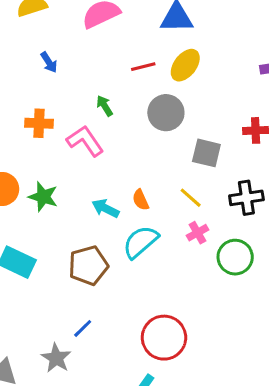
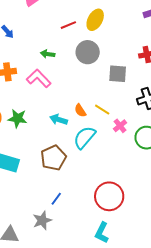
green arrow: (105, 106) -> (48, 54), turned -40
yellow line: (191, 198) -> (102, 110), moved
gray star: (56, 358) -> (42, 220), turned 30

